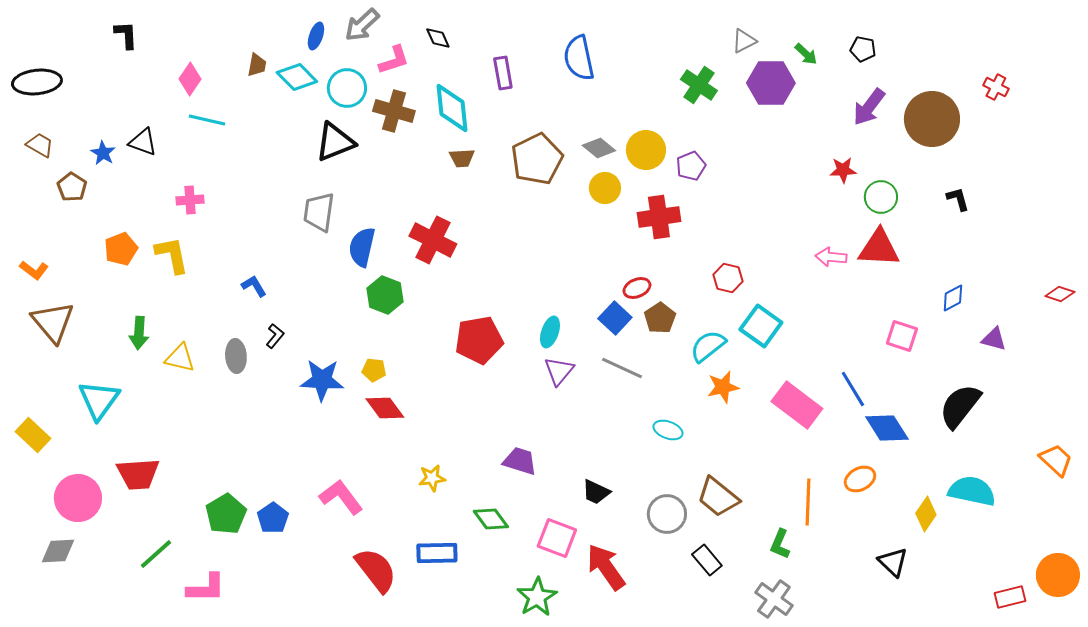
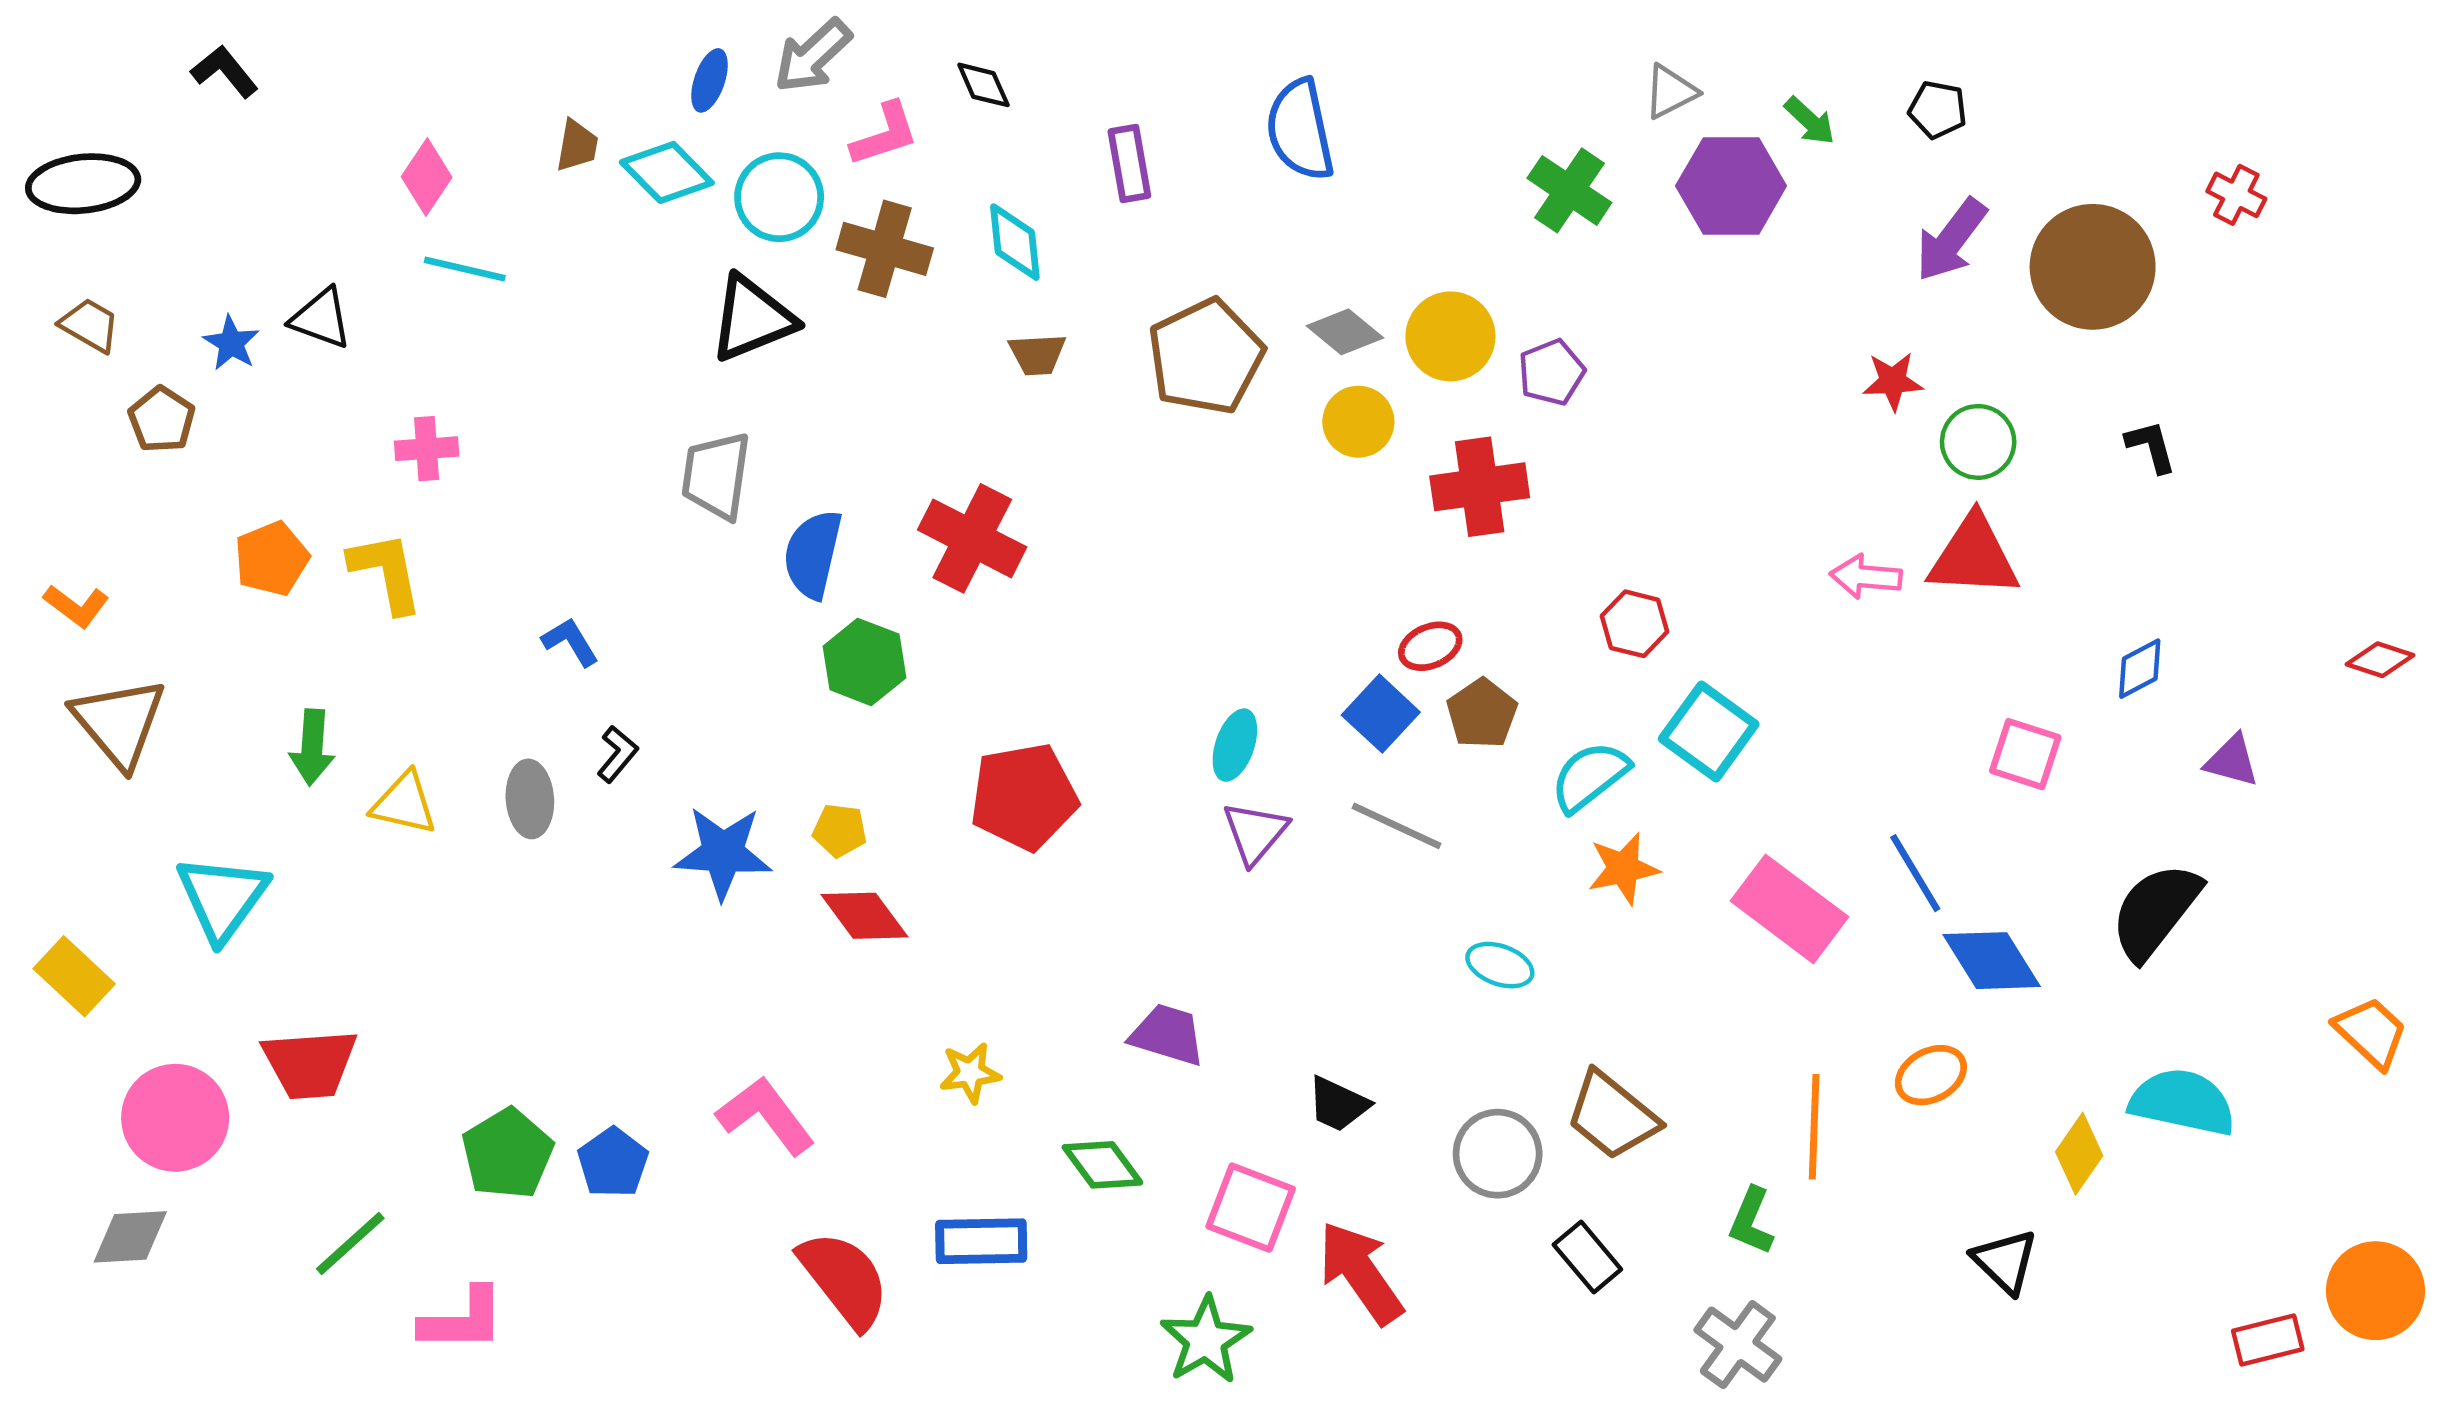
black L-shape: (126, 35) -> (225, 71), moved, turned -36
cyan diamond: (452, 108) -> (1015, 242), size x0.7
red pentagon: (479, 340) -> (1024, 797), moved

